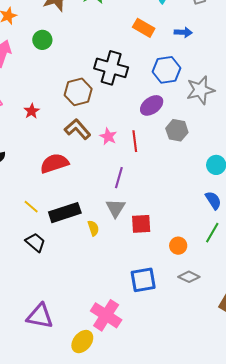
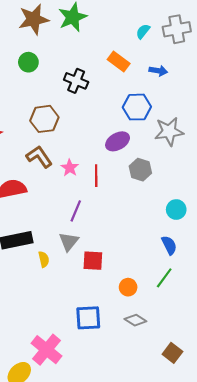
green circle: (42, 40) -> (28, 62), moved
black cross: (111, 68) -> (76, 81), moved, size x0.7

